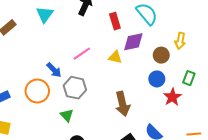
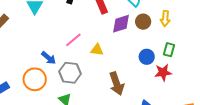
brown circle: (161, 55) -> (143, 22), moved
yellow triangle: (115, 57) -> (97, 50), moved
green rectangle: (189, 78) -> (169, 50), moved
red star: (172, 97) -> (163, 72), turned 30

